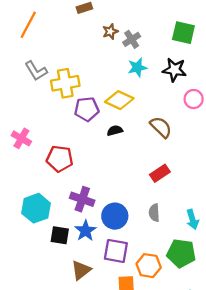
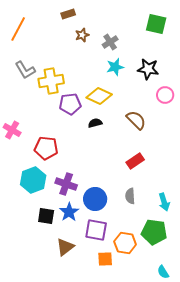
brown star: (110, 31) -> (82, 35), moved
green square: (183, 33) -> (156, 24), moved
cyan hexagon: (36, 208) -> (33, 180), moved

